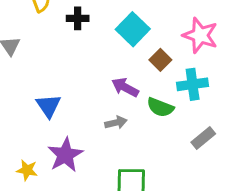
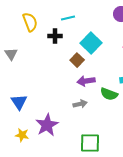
brown square: (160, 60) -> (77, 60), moved
purple arrow: (125, 87) -> (86, 81), turned -36
blue triangle: (48, 106) -> (19, 102), moved

